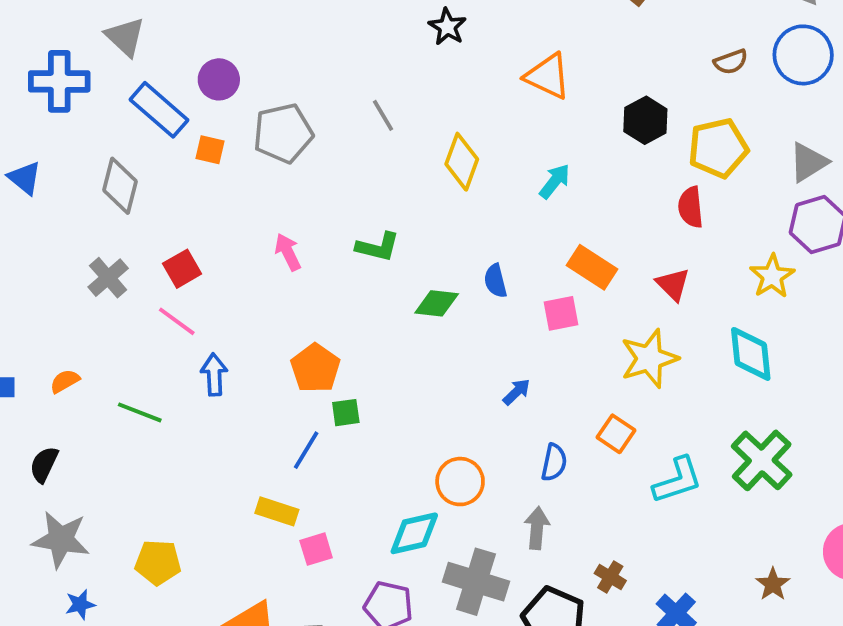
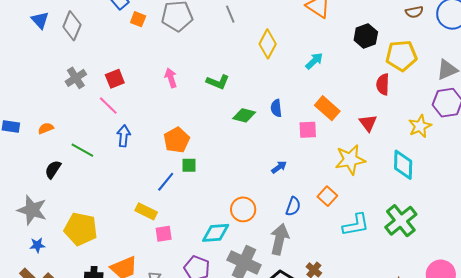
gray diamond: (120, 186) -> (72, 26), moved
black semicircle: (44, 464) -> (53, 169), moved
gray arrow: (537, 528) -> (280, 239), size x1.4
yellow pentagon: (158, 562) -> (81, 229), size x1.4

